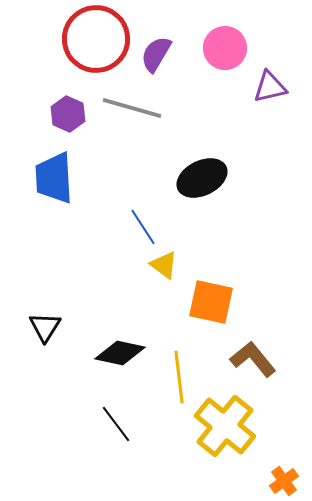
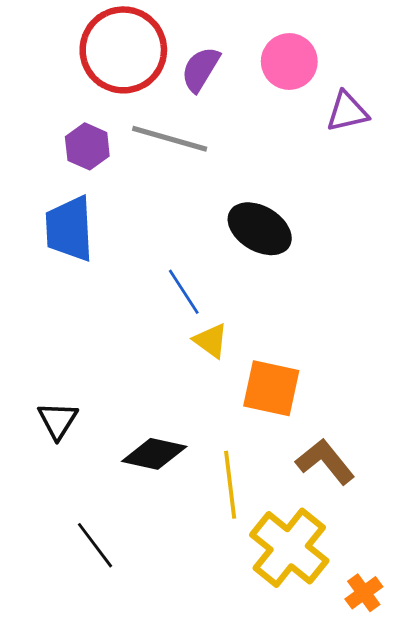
black ellipse: (202, 178) -> (260, 229), turned 57
black line: (116, 424) -> (95, 545), moved
orange cross: (284, 481) -> (364, 593), moved

